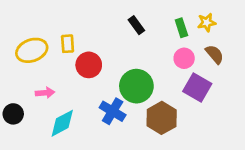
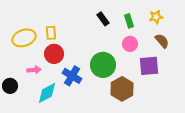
green rectangle: (181, 28) -> (129, 21), moved
pink circle: (184, 58) -> (130, 44), moved
red circle: (89, 65) -> (54, 54), moved
purple square: (197, 87) -> (149, 66), turned -35
blue cross: (113, 111) -> (72, 76), moved

